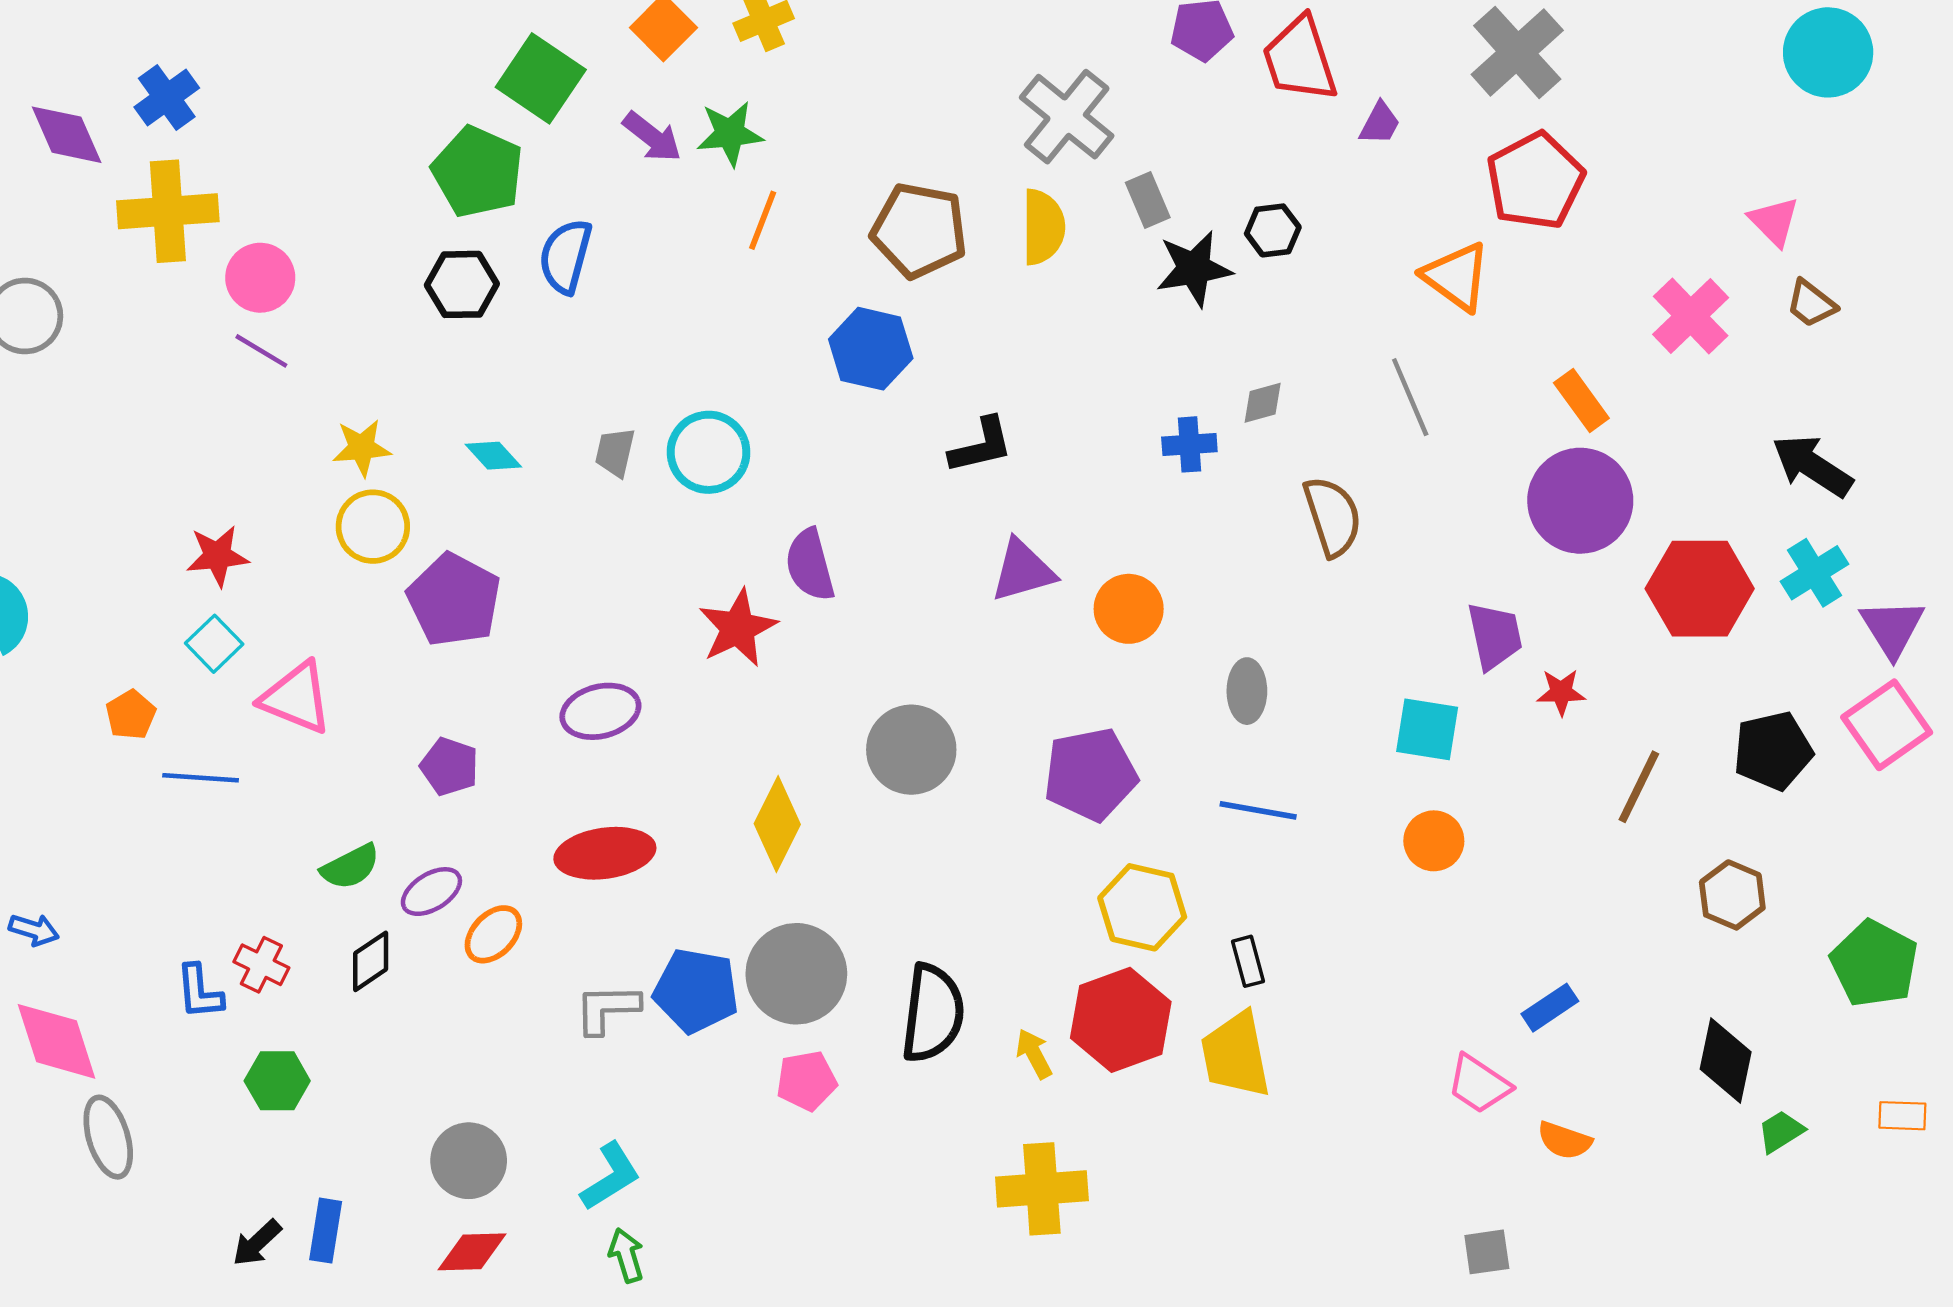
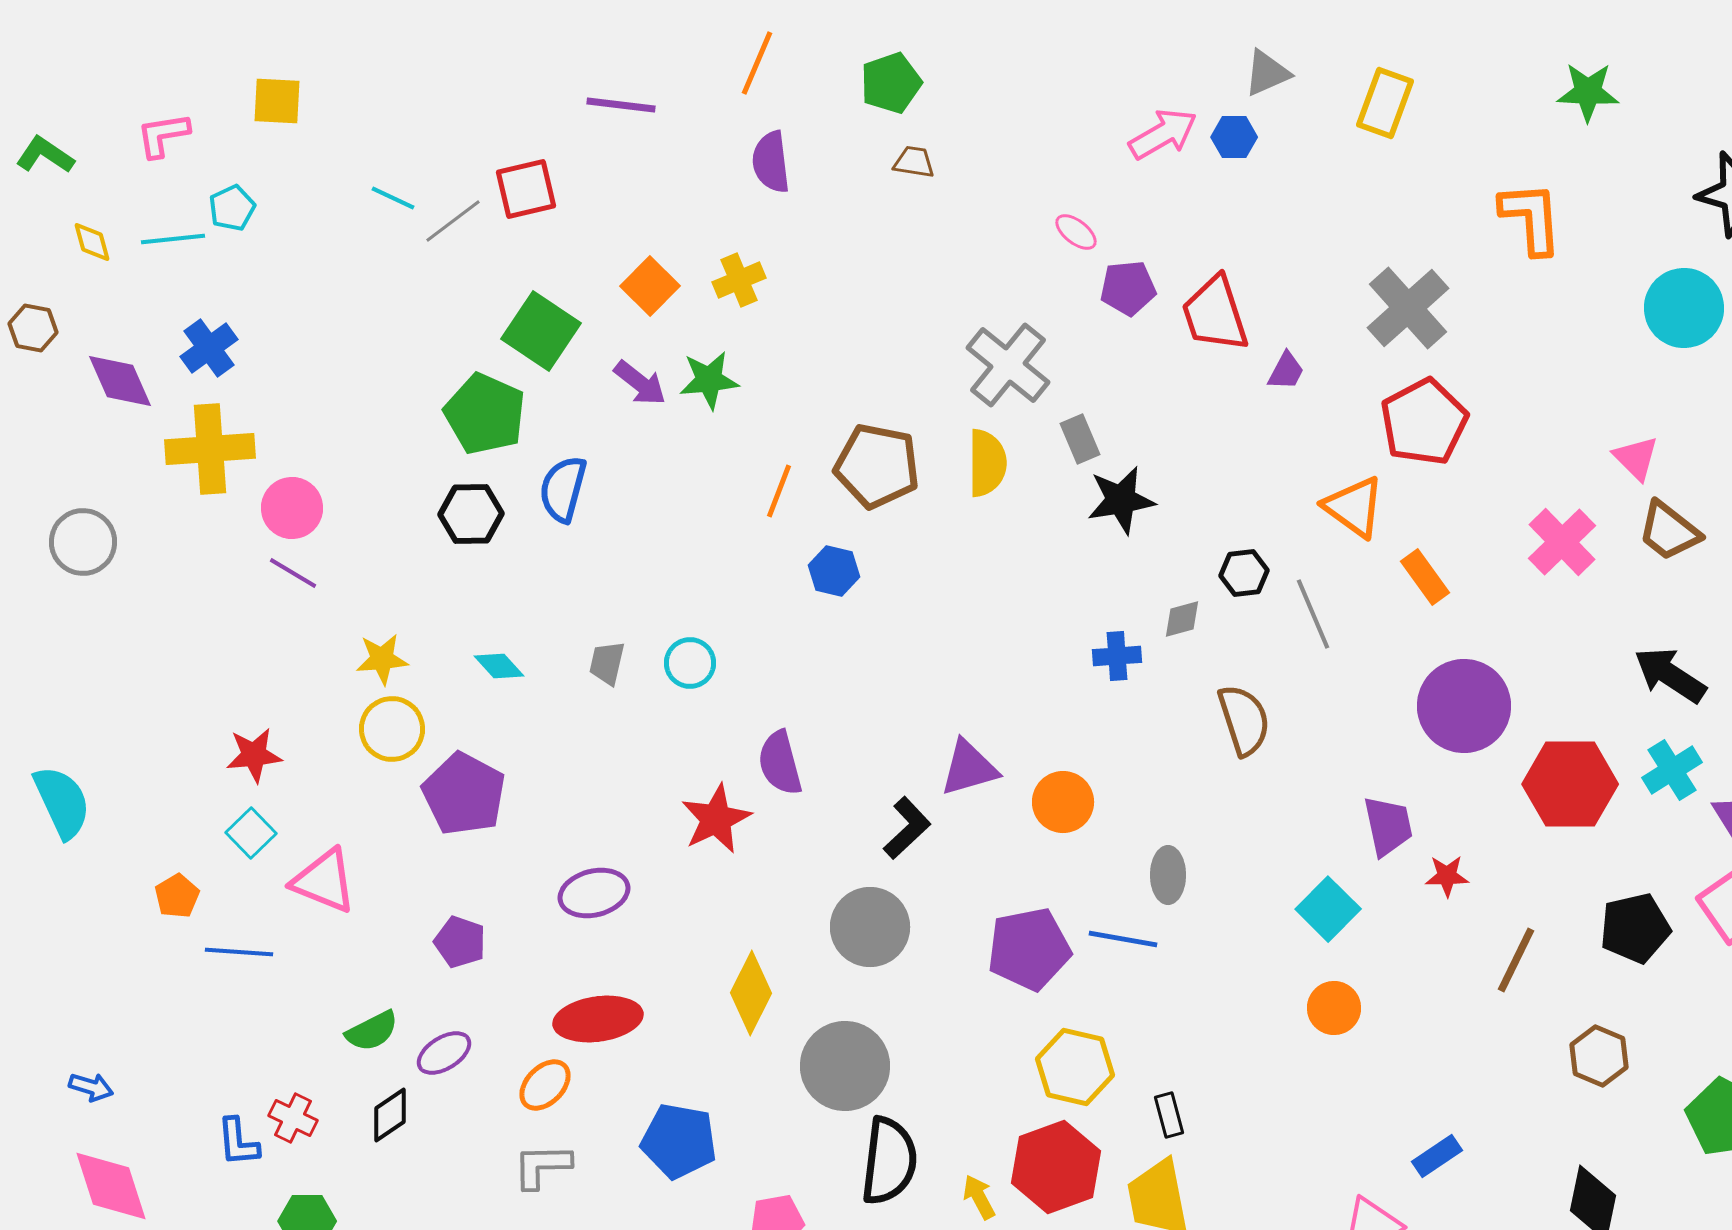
orange line: (763, 220) -> (779, 491), moved
black hexagon: (1273, 230) -> (1244, 573), moved
brown trapezoid: (1811, 304) -> (1669, 531), size x1.4
blue hexagon: (871, 349) -> (834, 571), size x0.7
orange rectangle: (1581, 400) -> (1425, 577), moved
black L-shape: (981, 446) -> (907, 828), moved, turned -30
cyan circle: (709, 452) -> (690, 663), size x0.7
cyan square: (1427, 729) -> (1328, 909), turned 36
blue line: (1258, 810) -> (1123, 939), moved
orange ellipse: (493, 934) -> (545, 1085), moved
gray circle: (796, 974) -> (845, 1066), moved
gray L-shape: (607, 1009) -> (542, 1166), moved

